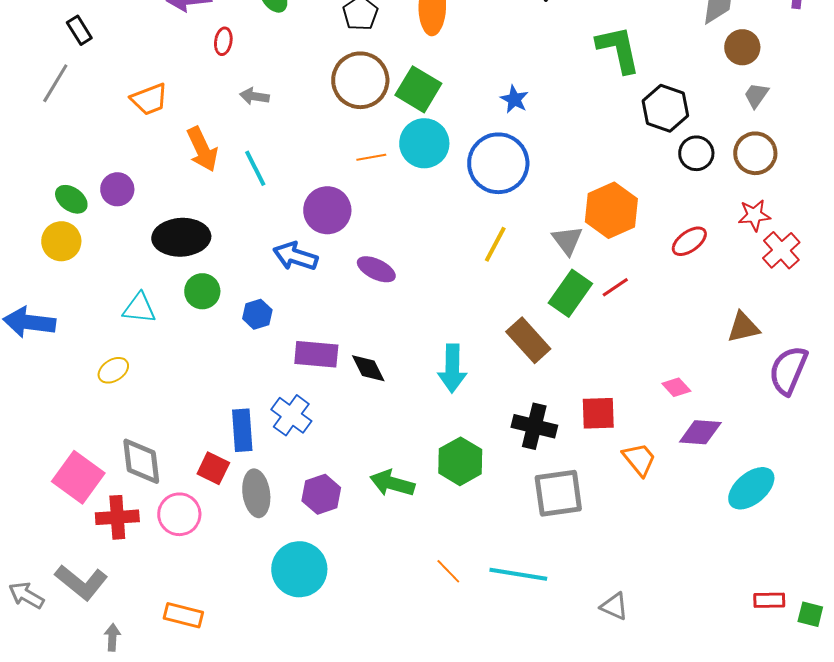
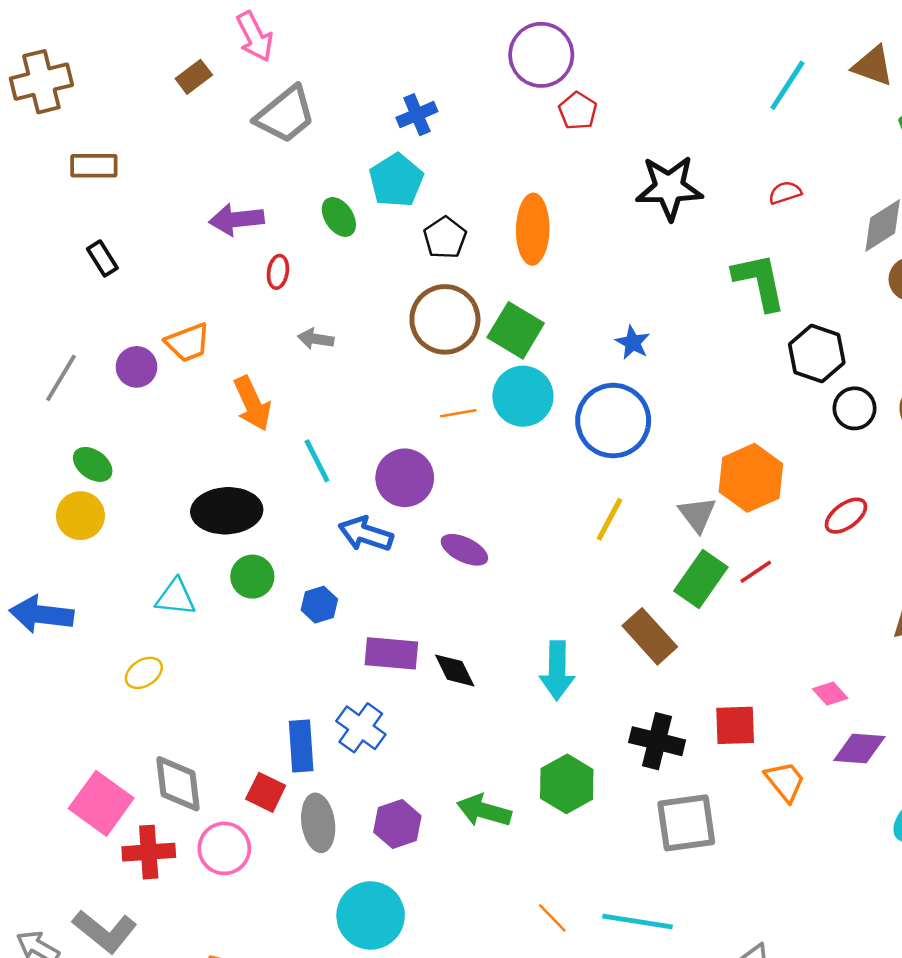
gray line: (55, 83) -> (61, 378), moved
cyan line: (255, 168) -> (317, 461), moved
purple circle: (117, 189) -> (137, 367), moved

